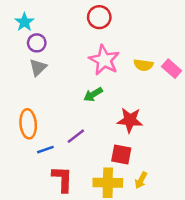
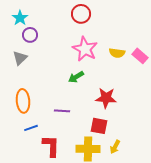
gray triangle: (38, 67) -> (20, 58), moved
purple line: (76, 136) -> (62, 111), turned 42
blue line: (45, 150) -> (31, 128), moved

